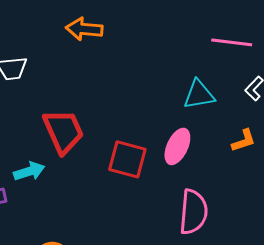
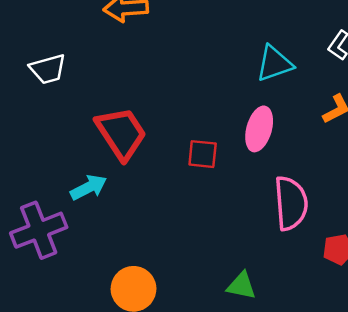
red square: (127, 159) -> (203, 154), size x0.7

